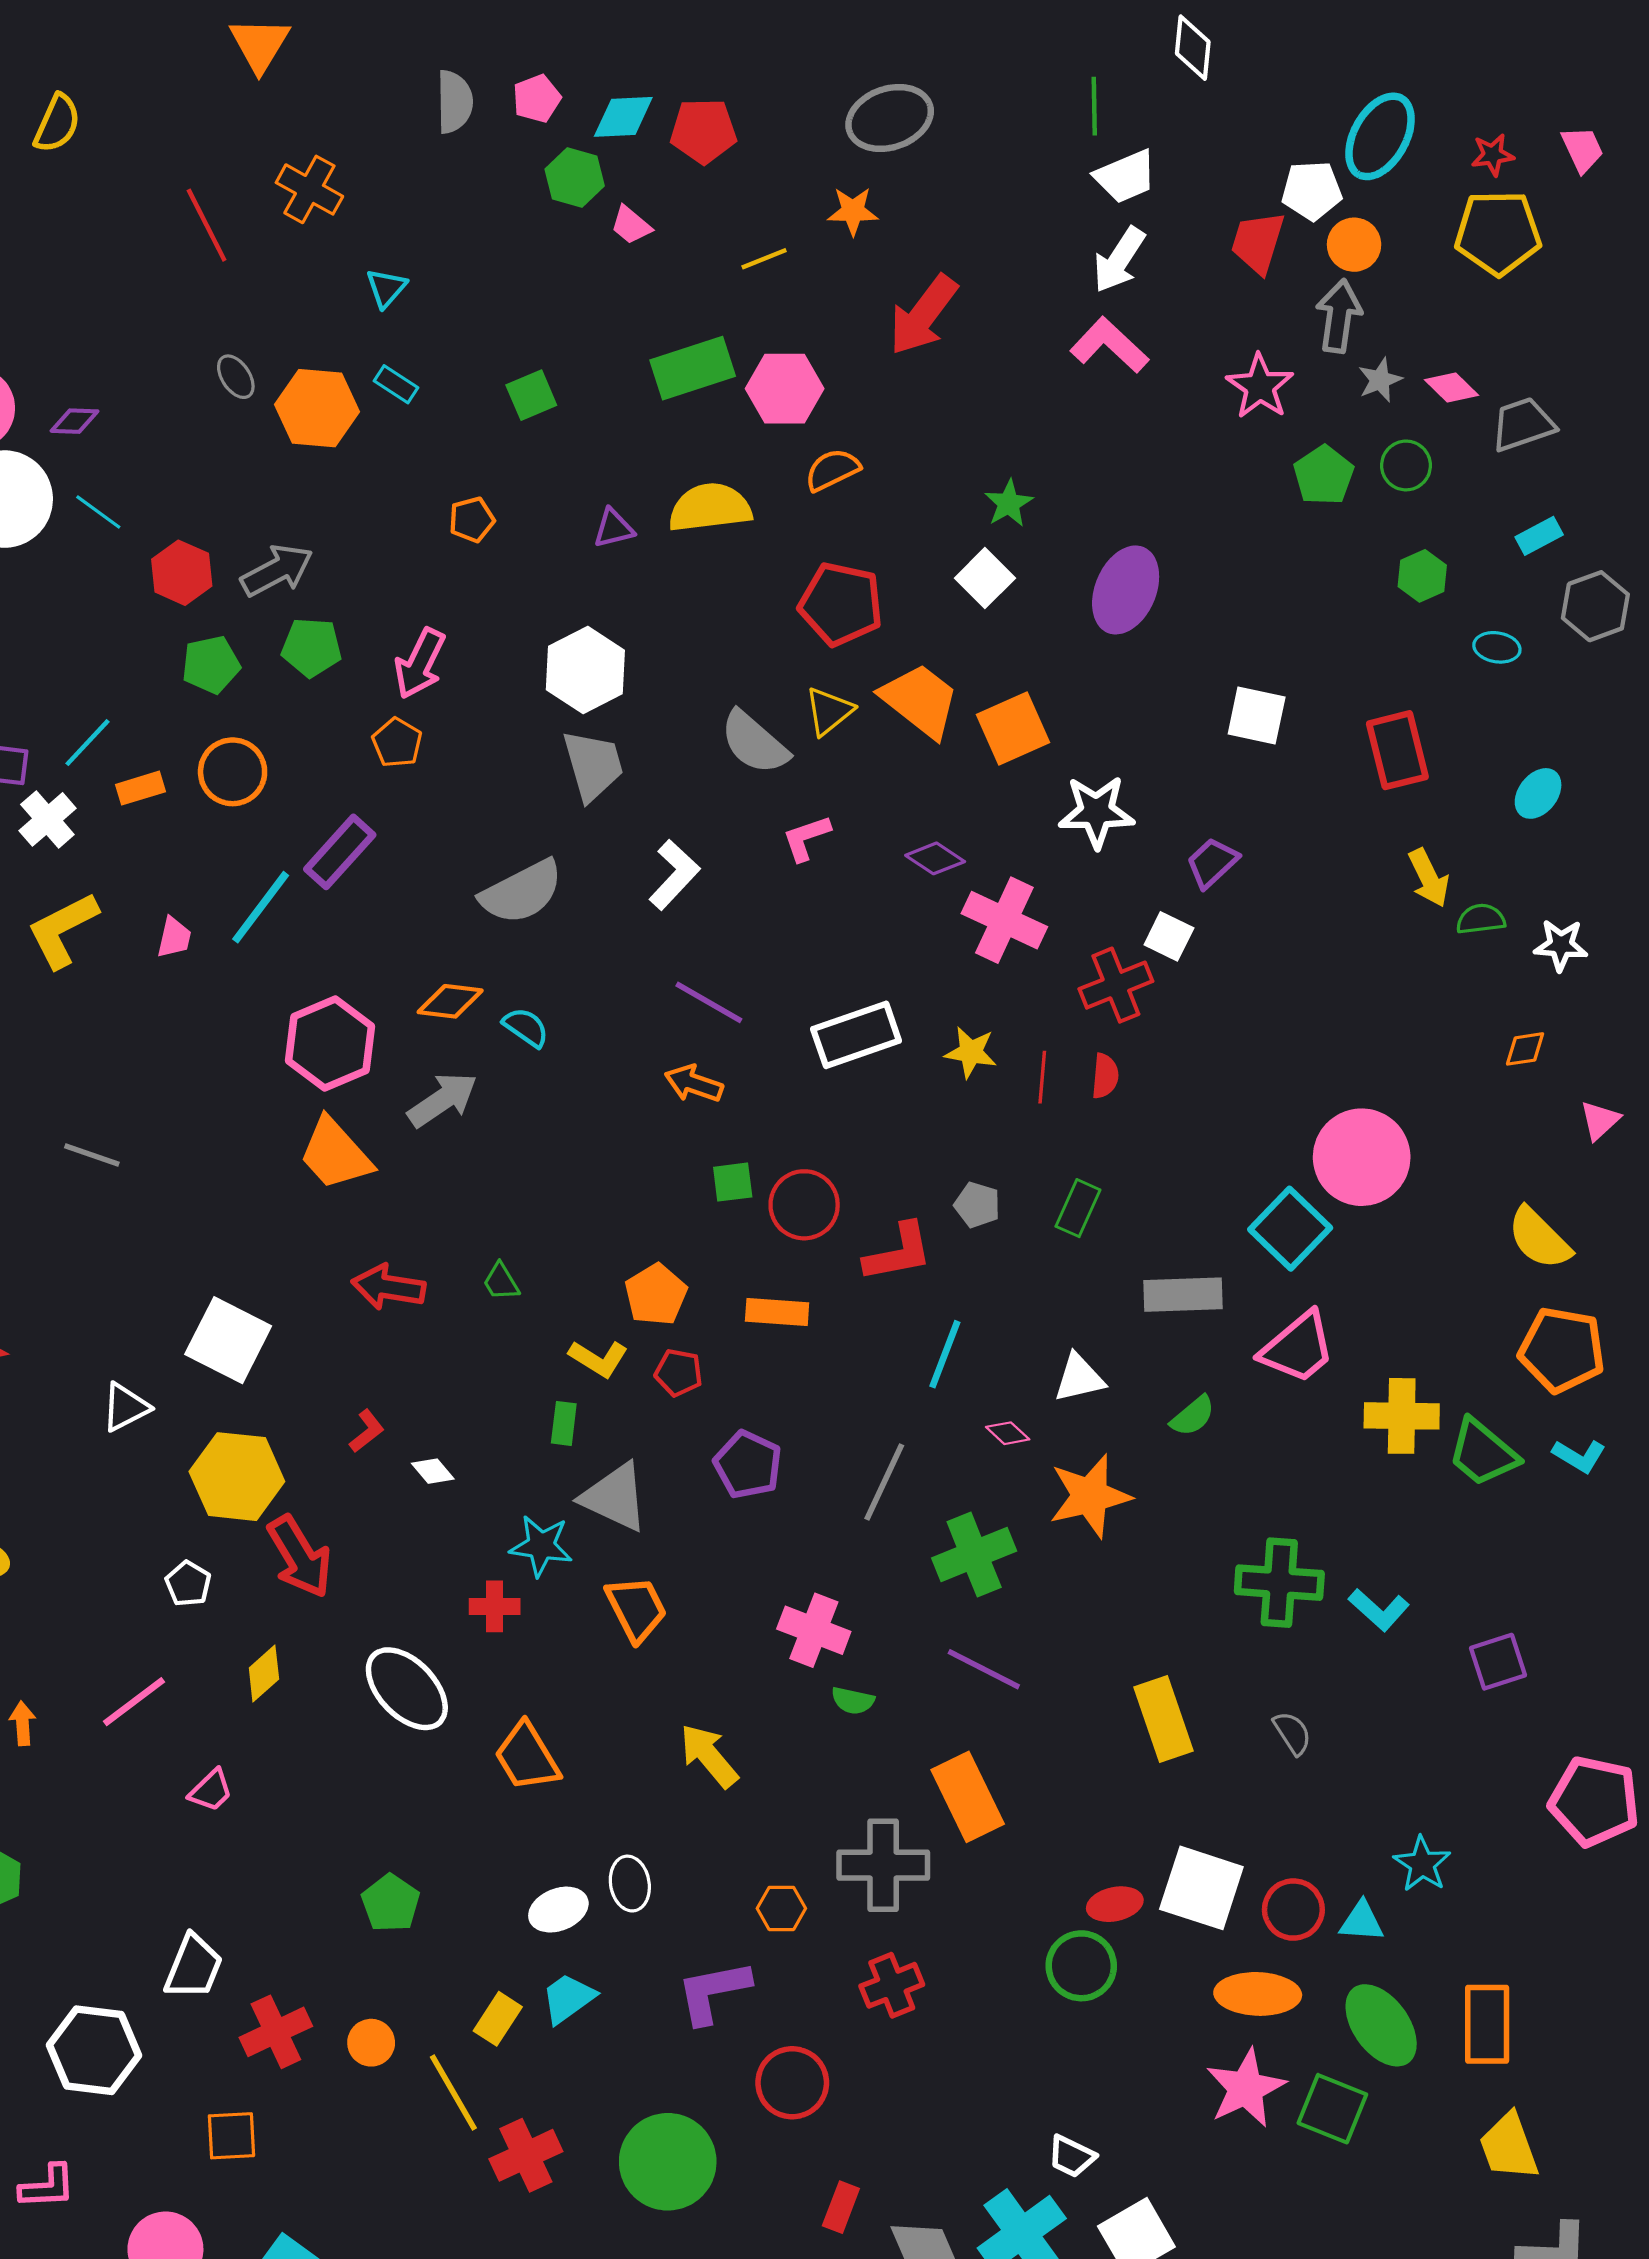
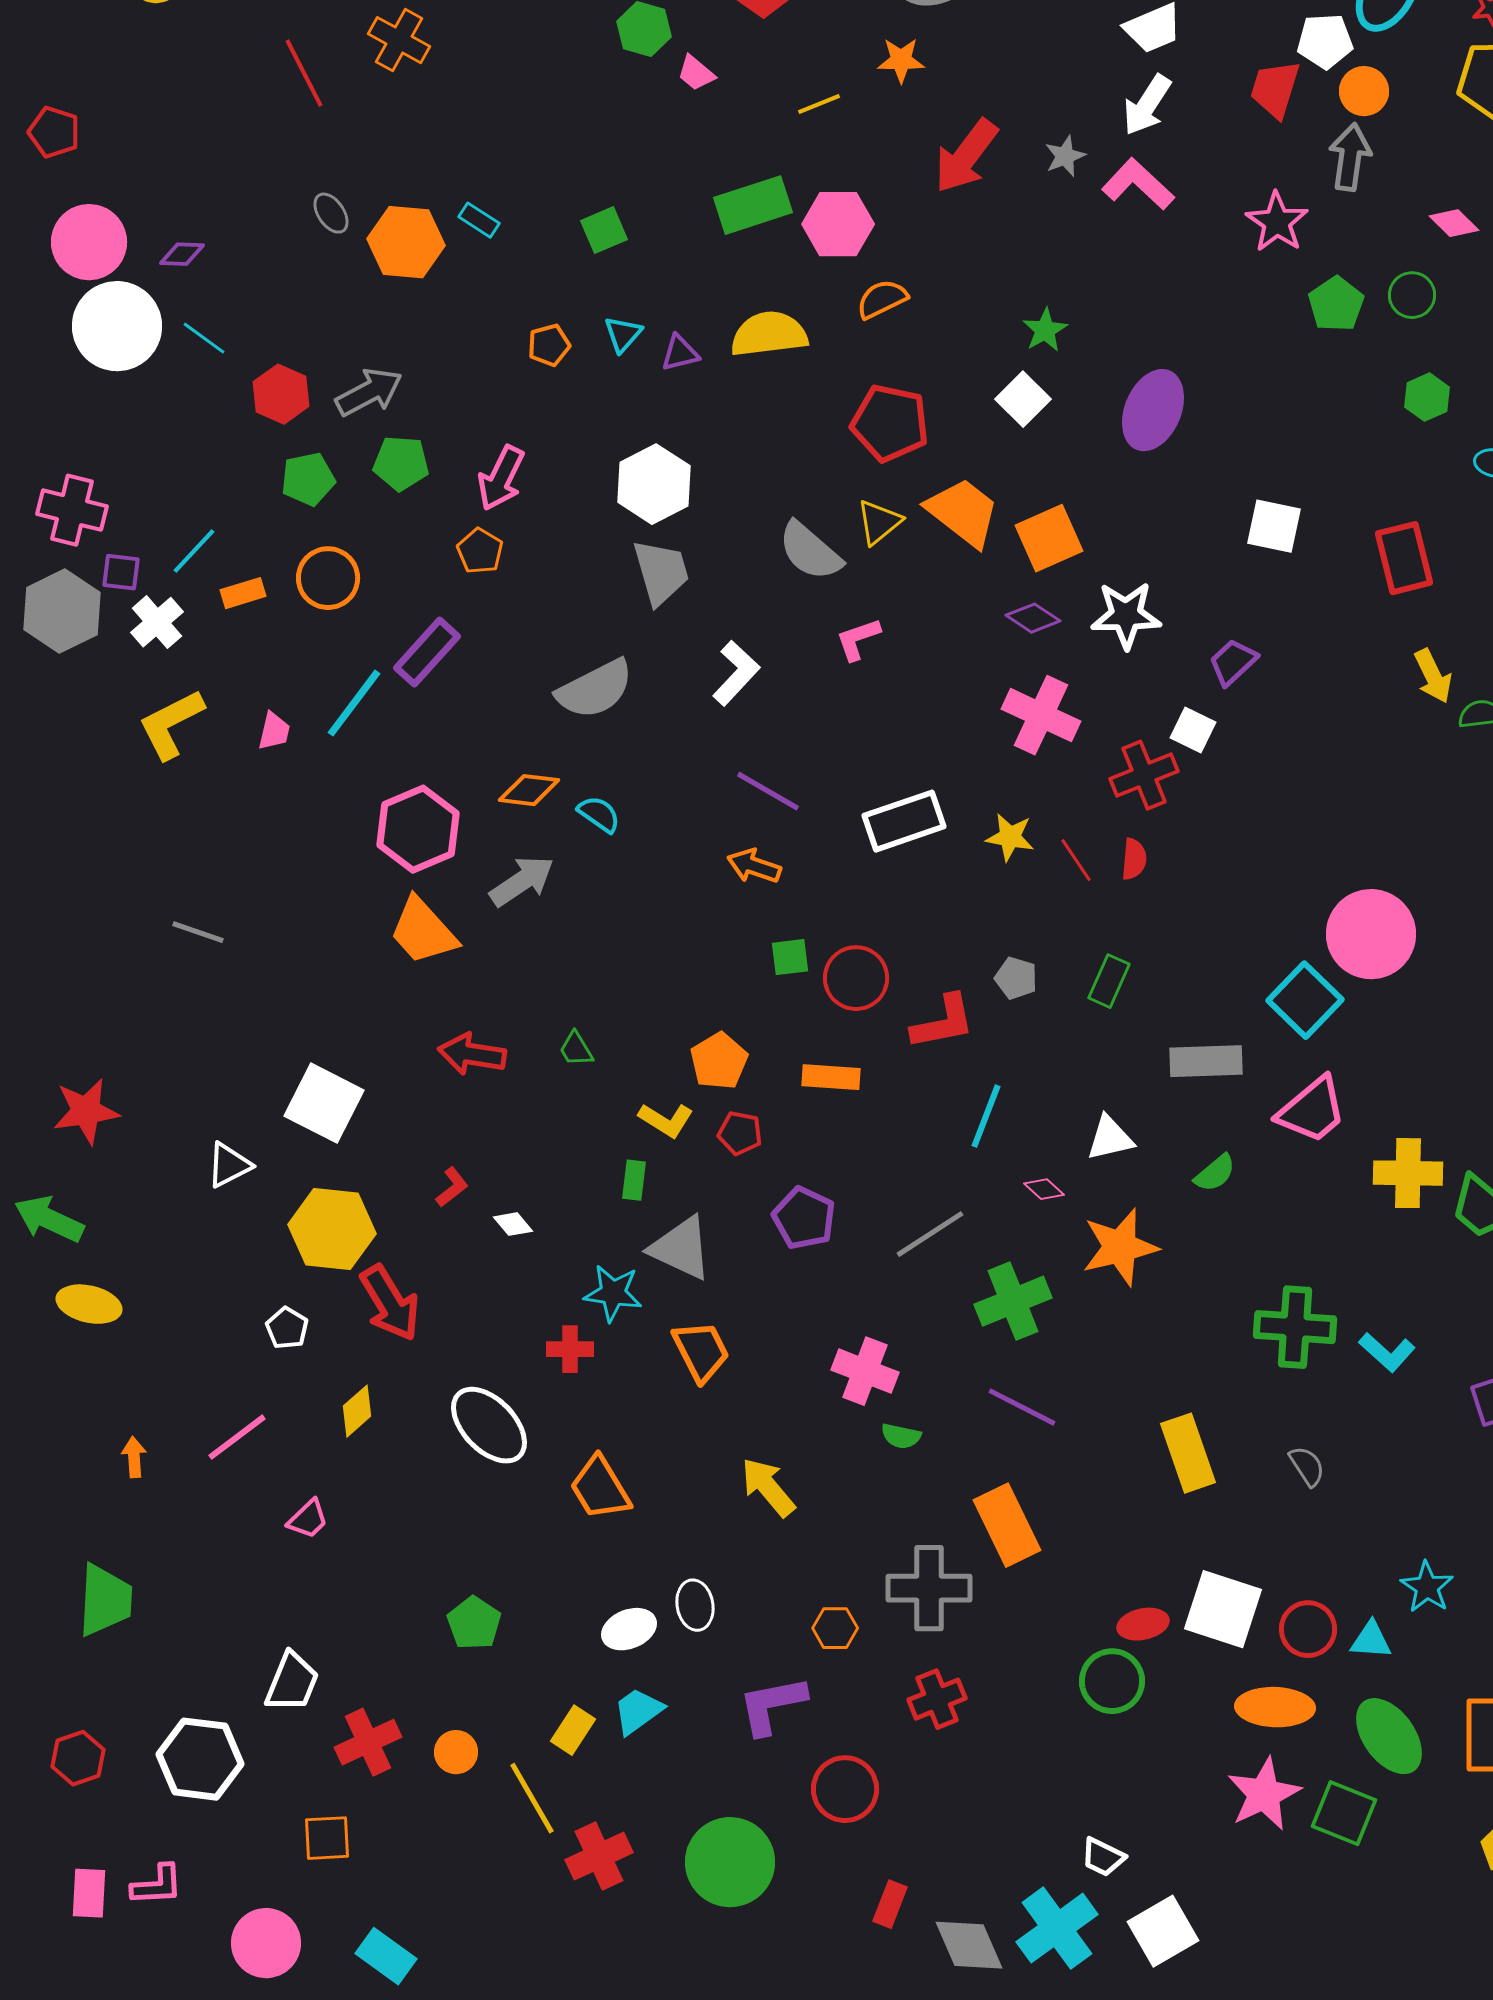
cyan triangle: (386, 288) -> (623, 334), moved
gray star: (1380, 380) -> (1065, 156), moved
purple diamond: (935, 858) -> (1033, 618), moved
red line: (1042, 1077) -> (1076, 860), turned -39
gray line: (884, 1482) -> (930, 1234), turned 32

